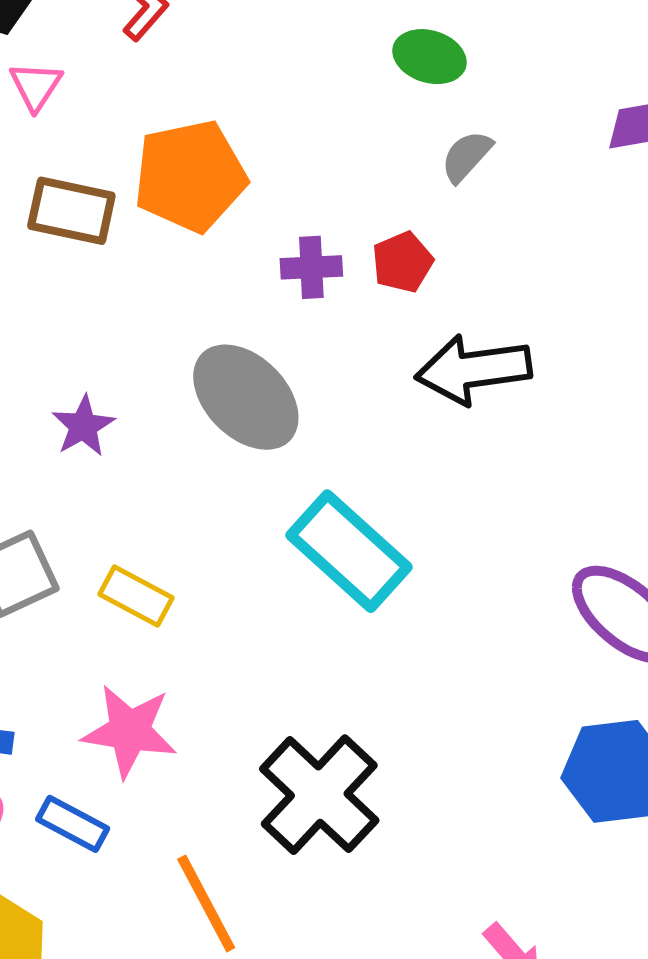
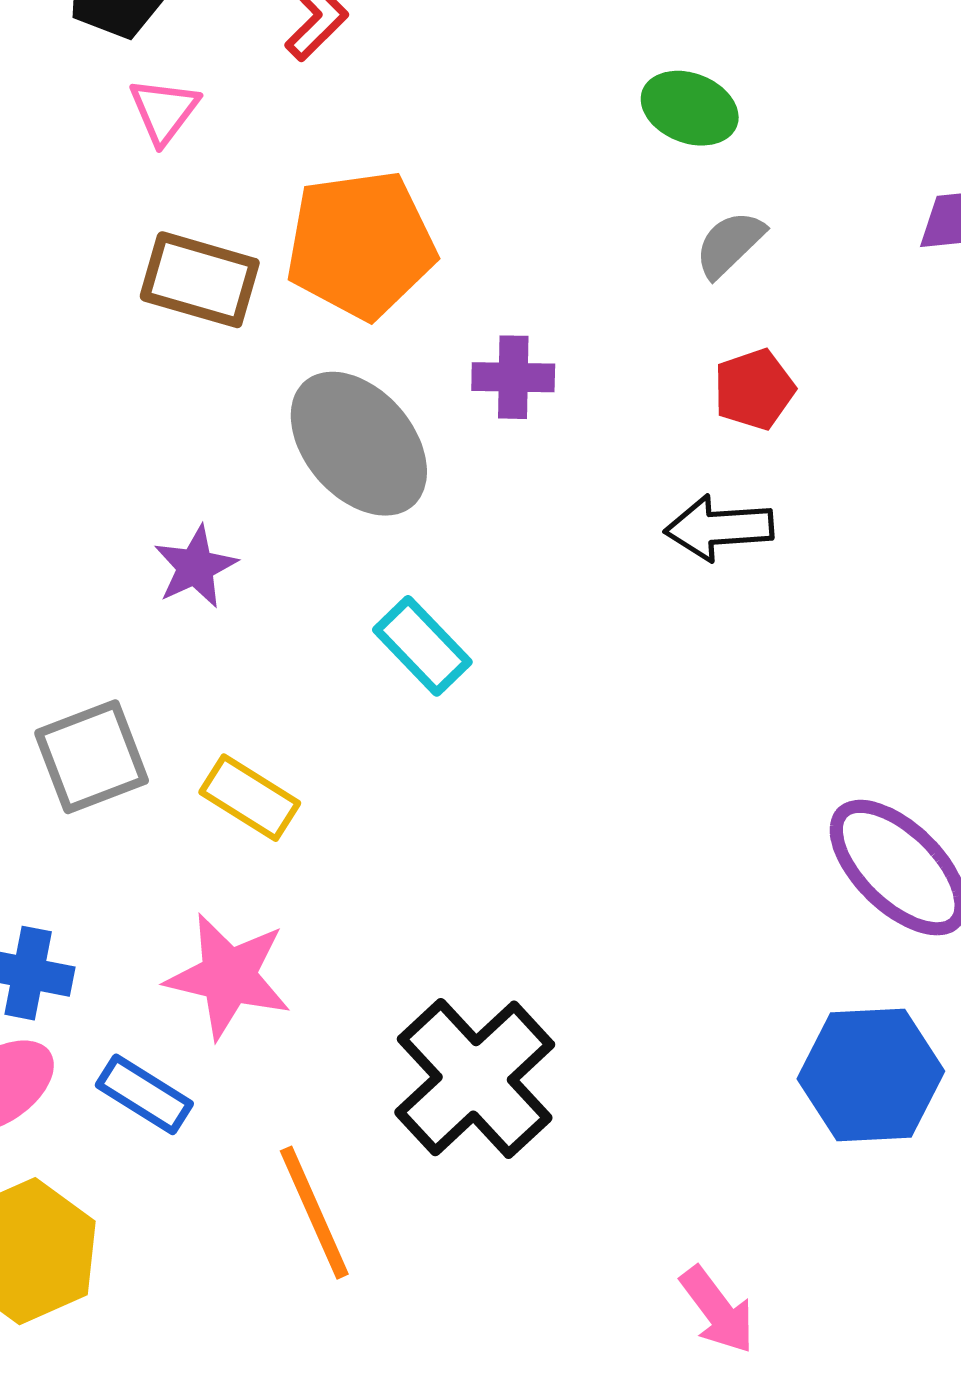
red pentagon: (402, 262) -> (754, 389), moved
black arrow: (473, 369) -> (719, 528), size x0.7
gray ellipse: (246, 397) -> (359, 444), moved
cyan rectangle: (349, 551) -> (422, 646), moved, size x0.6

